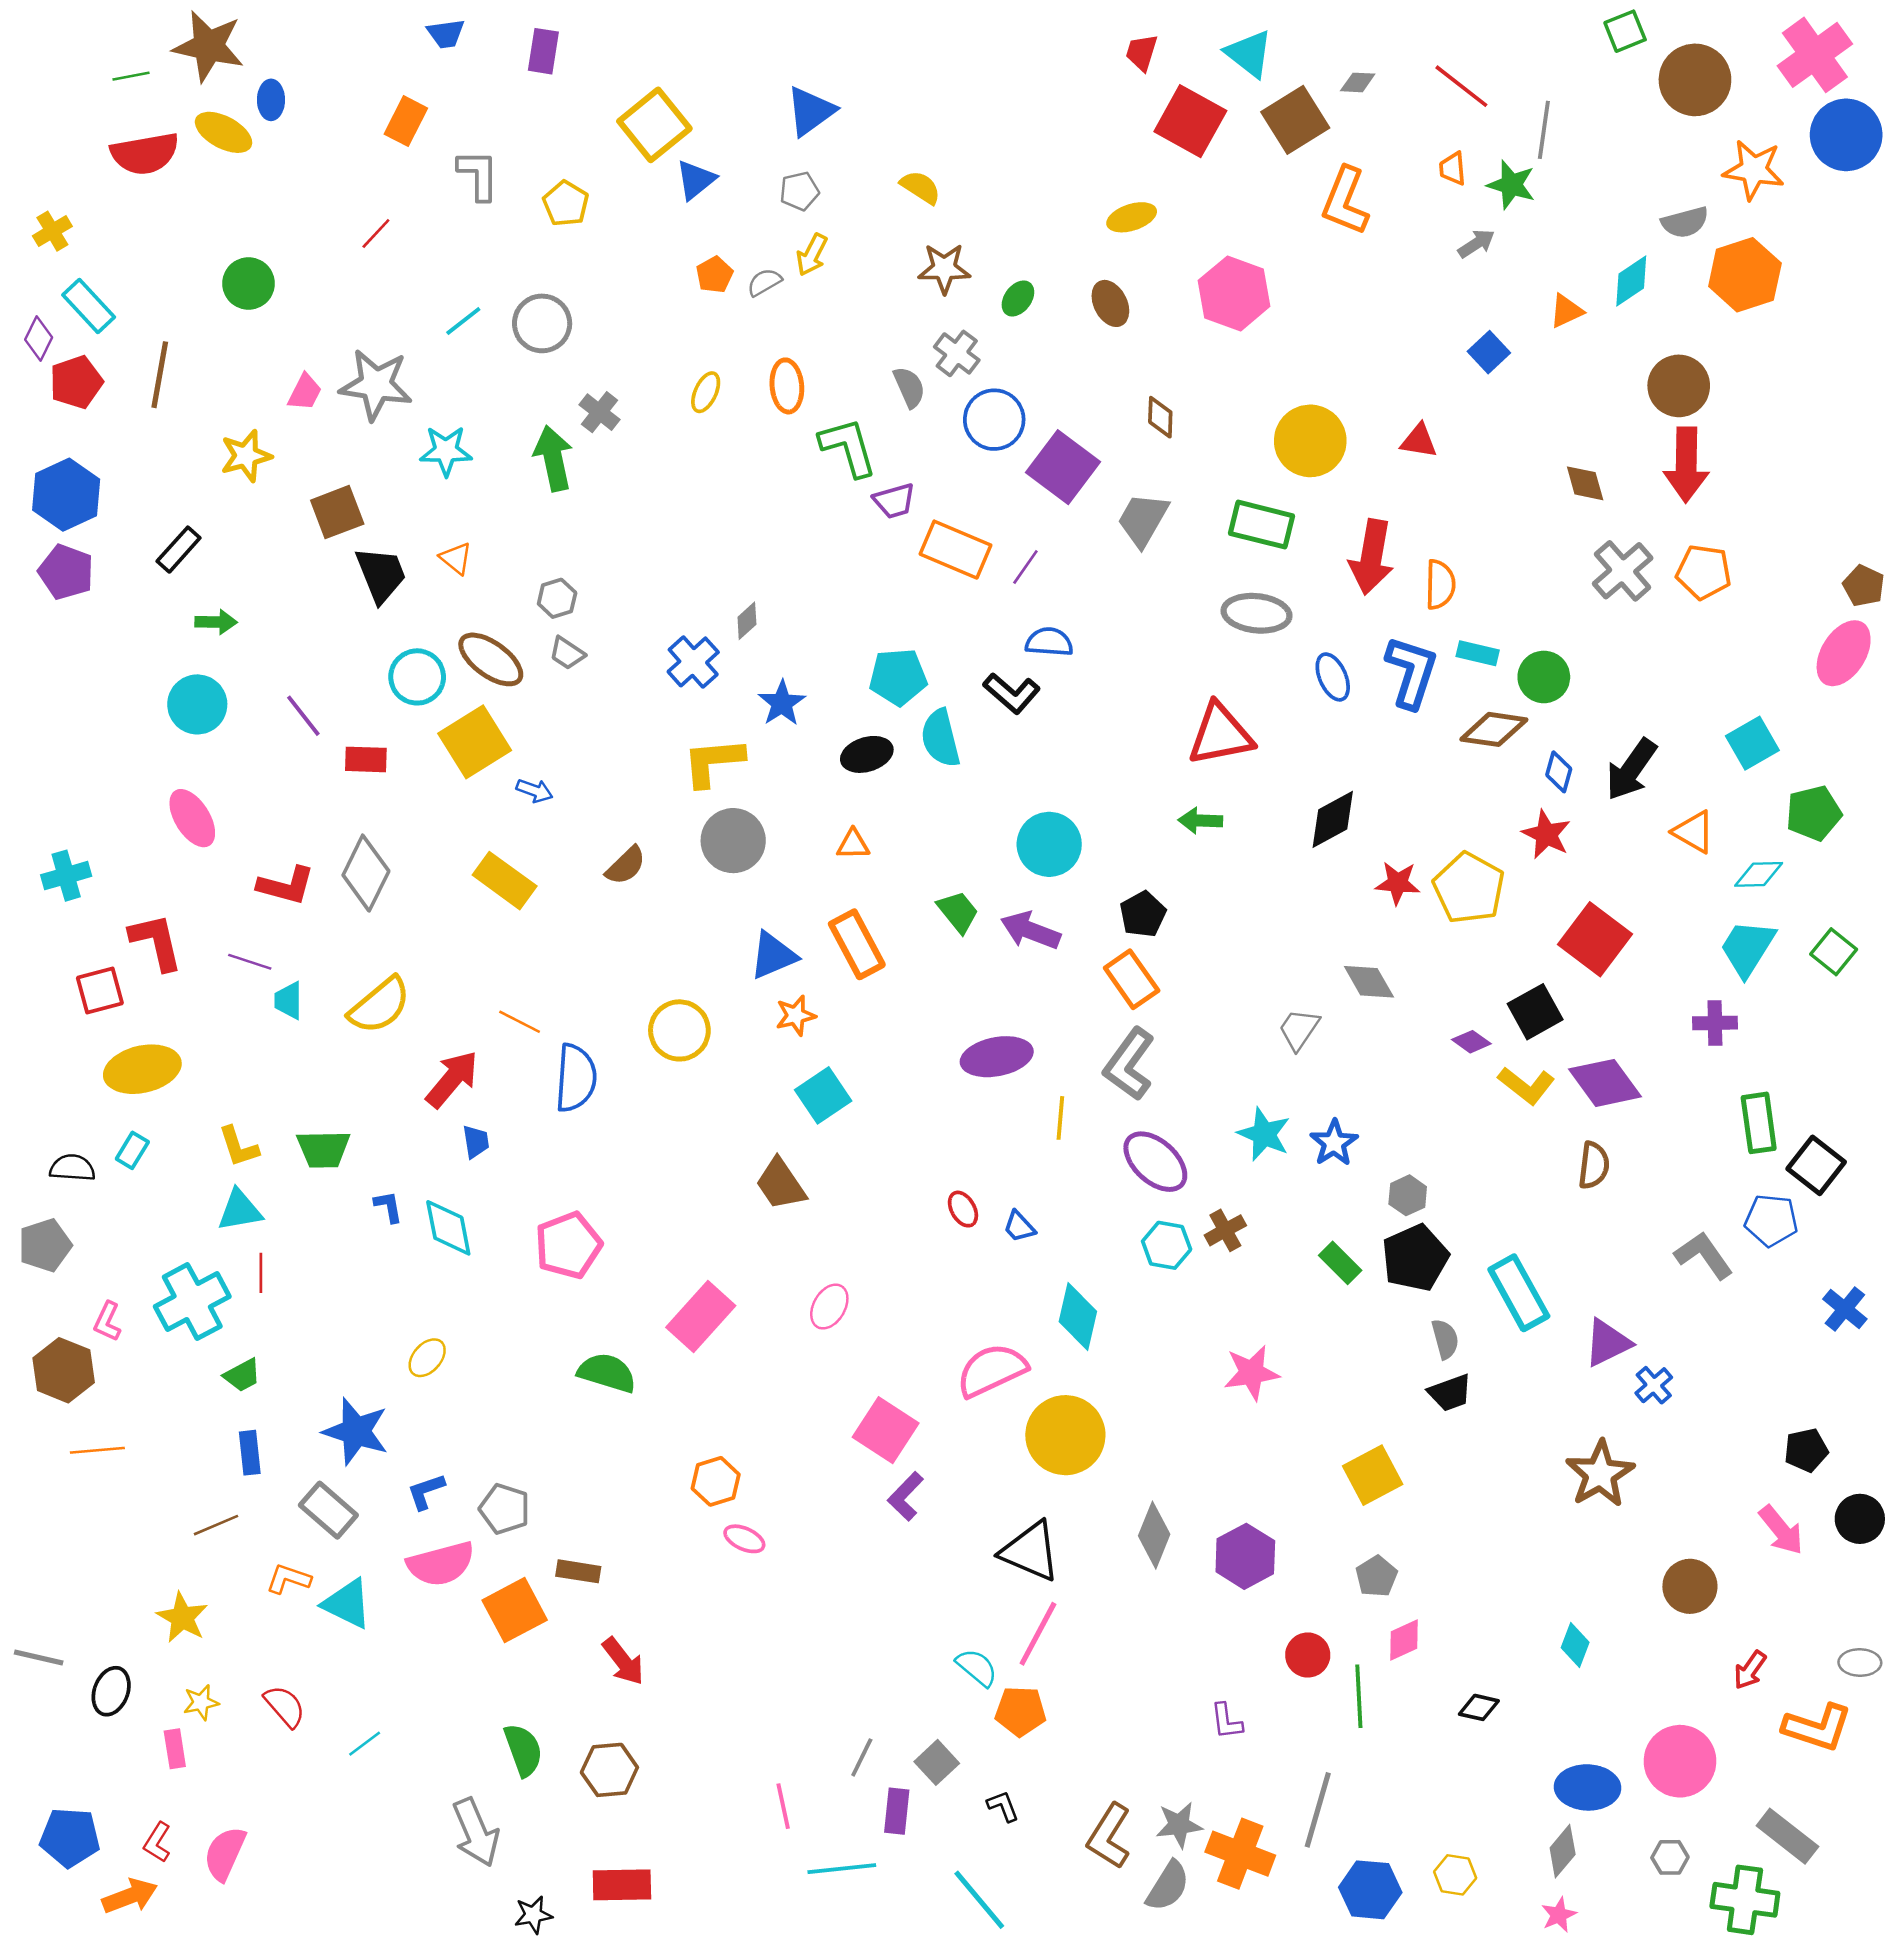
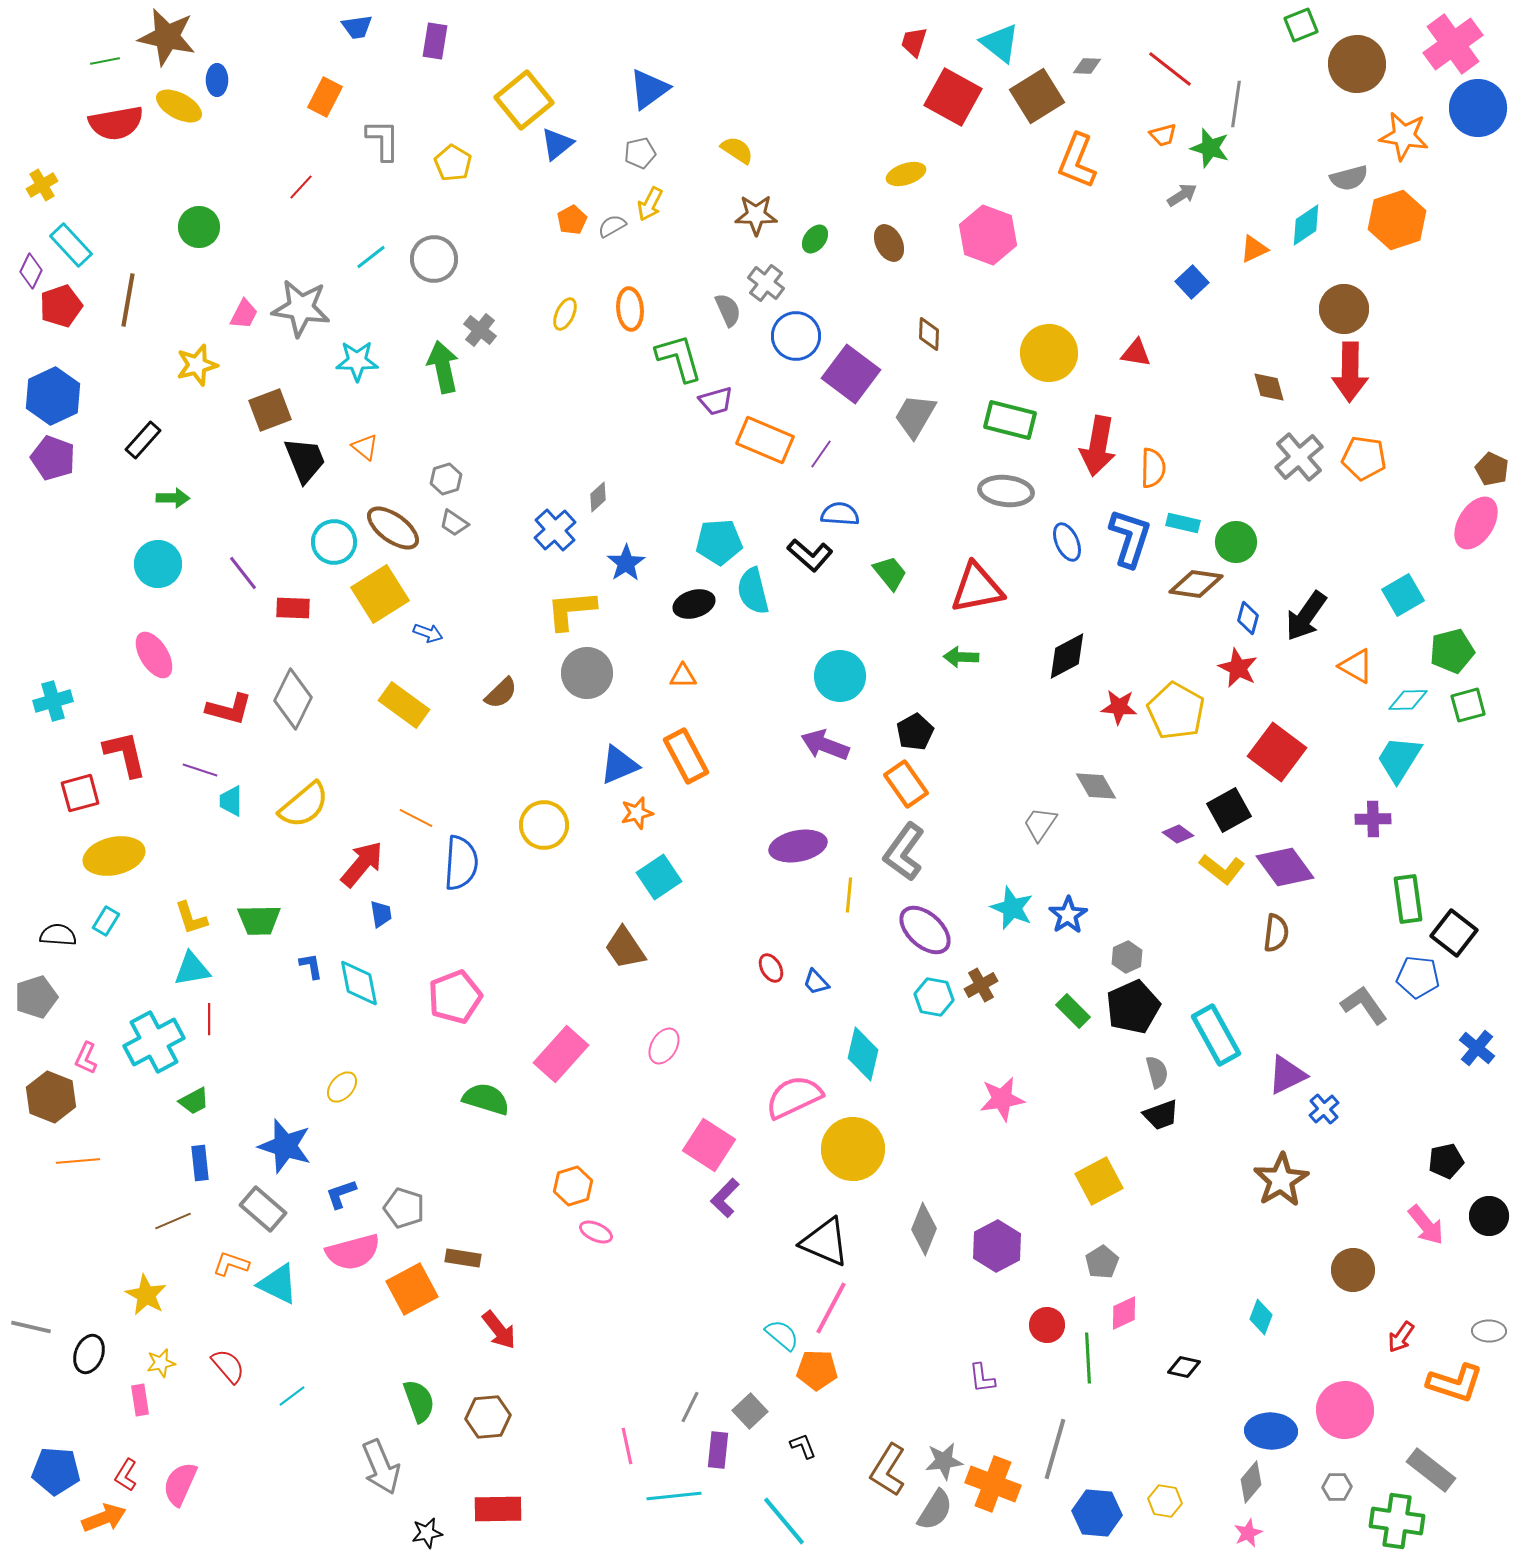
orange trapezoid: (1453, 169) -> (1163, 135), turned -100
green trapezoid: (958, 912) -> (890, 573), moved
green square: (1834, 952) -> (1468, 705), moved, turned 36

